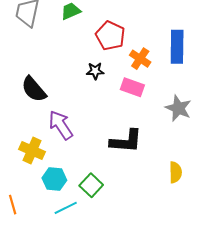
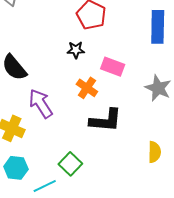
orange cross: (140, 59) -> (87, 88), moved
cyan hexagon: (54, 179) -> (16, 168), moved

